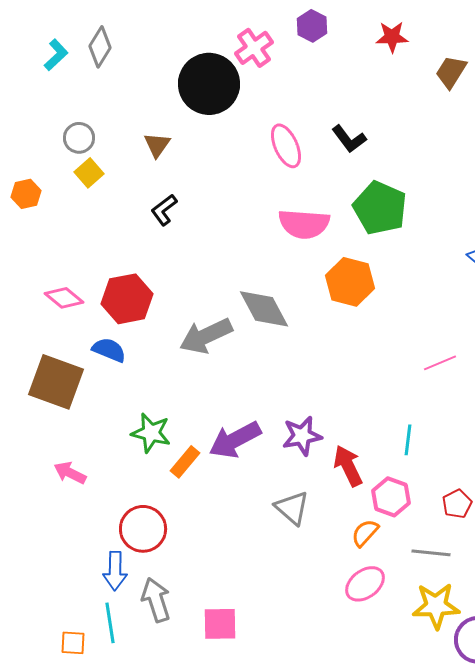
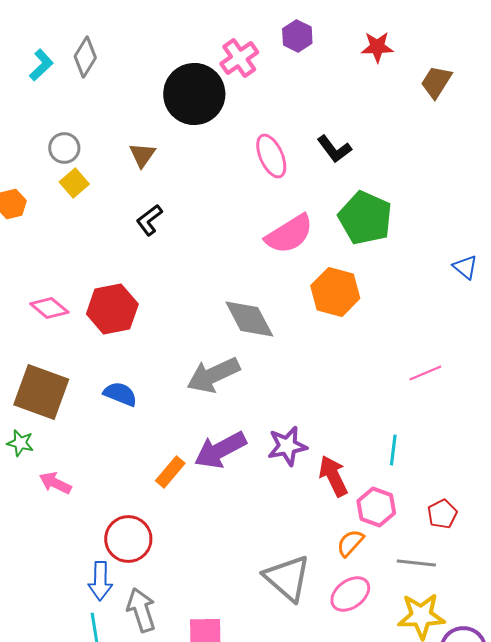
pink semicircle: (304, 224) -> (289, 234), turned -36
gray arrow: (206, 336) -> (213, 375), moved
blue semicircle: (109, 350) -> (120, 394), moved
green star: (151, 433) -> (20, 443), moved, size x0.7
gray triangle: (292, 508) -> (287, 578), moved, size x1.4

